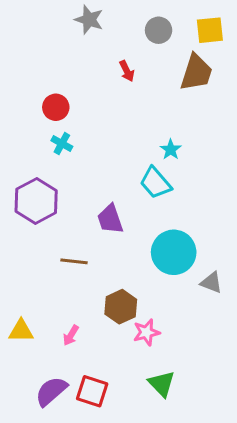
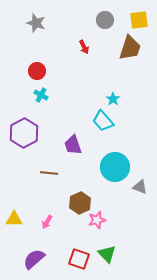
gray star: (89, 20) -> (36, 23), moved
red square: (92, 391) -> (79, 259), moved

